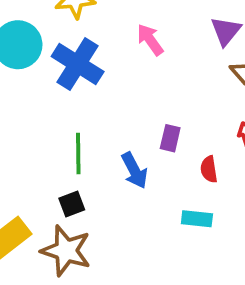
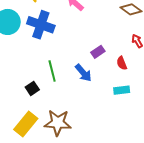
purple rectangle: (170, 138) -> (98, 52), turned 56
black square: (72, 204) -> (32, 88), moved

